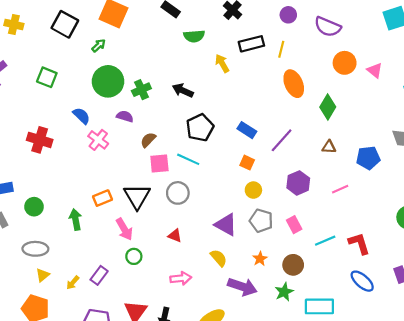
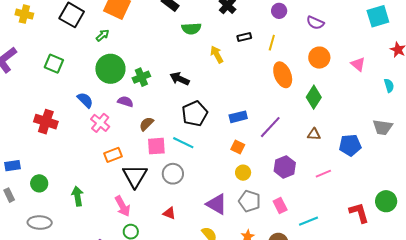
purple semicircle: (328, 27) -> (315, 23), size x0.7
black rectangle: (251, 44) -> (244, 37), size x0.6
orange circle: (345, 63) -> (319, 58), moved
blue rectangle: (247, 130) -> (238, 117), turned -48
orange rectangle: (102, 198) -> (113, 155), moved
red L-shape: (359, 243) -> (359, 213), moved

